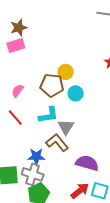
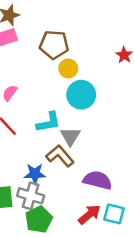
brown pentagon: (52, 85) -> (54, 45), moved
cyan circle: (76, 93) -> (81, 95), size x1.5

